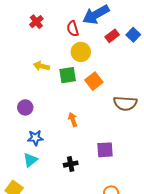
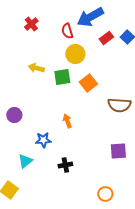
purple circle: (25, 107) -> (14, 115), moved
blue star: (35, 138) -> (43, 140), moved
purple square: (105, 150) -> (118, 151), moved

